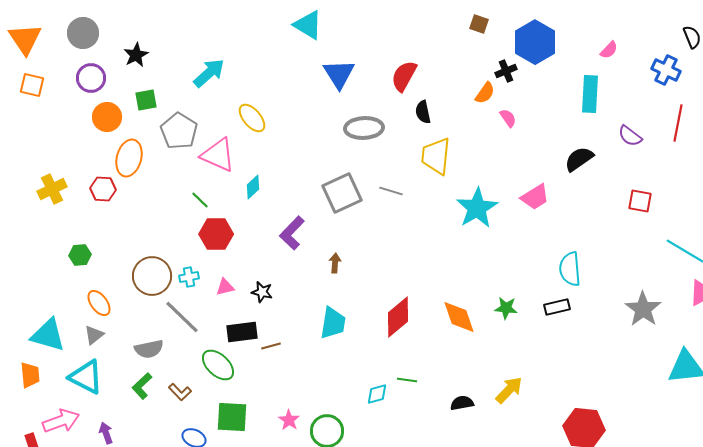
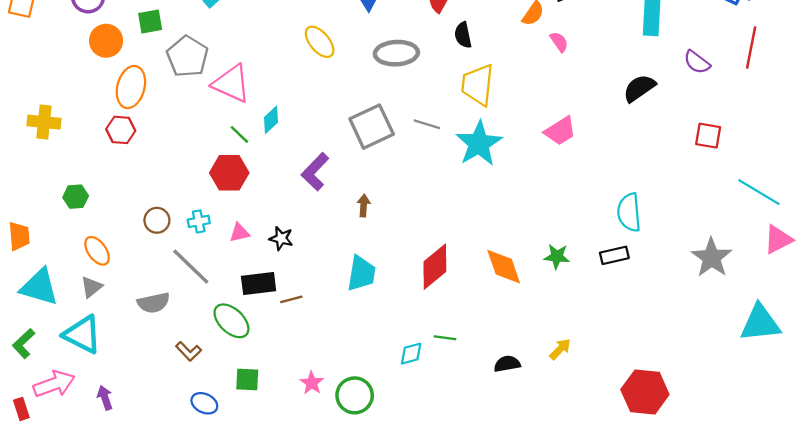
yellow ellipse: (252, 118) -> (320, 42), moved
yellow cross: (52, 189) -> (44, 122), turned 32
red hexagon: (103, 189) -> (121, 130), moved
pink trapezoid: (535, 197) -> (560, 131), moved
green line: (200, 200) -> (239, 134), moved
cyan star: (477, 208) -> (479, 143), moved
brown circle: (152, 276) -> (157, 220), size x0.6
orange trapezoid: (30, 375) -> (19, 236), moved
green L-shape: (142, 386) -> (24, 343), moved
yellow arrow: (509, 390) -> (560, 349), size x0.7
green square: (232, 417) -> (247, 380), size x0.7

